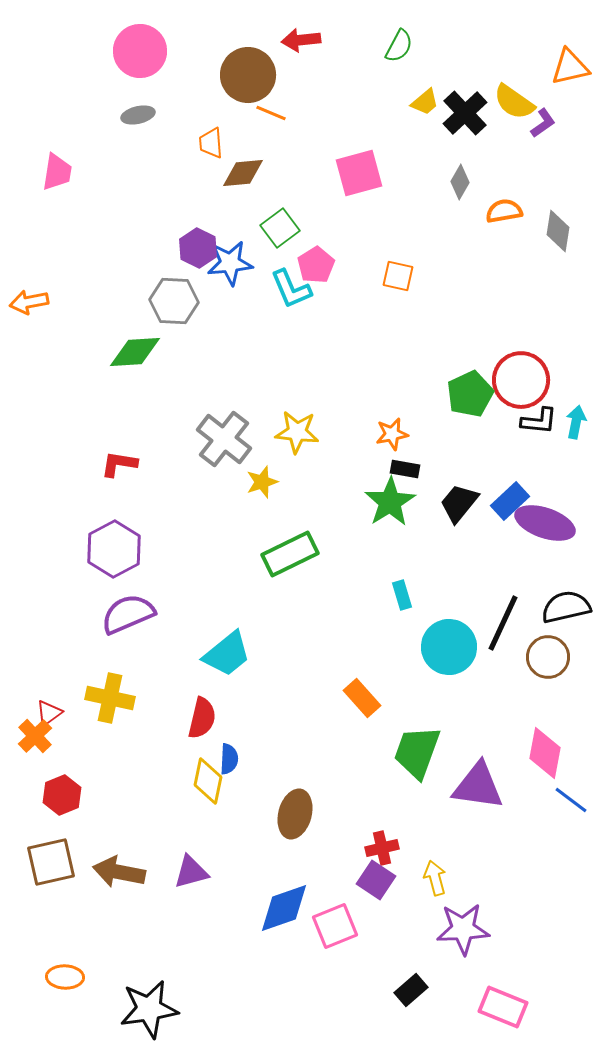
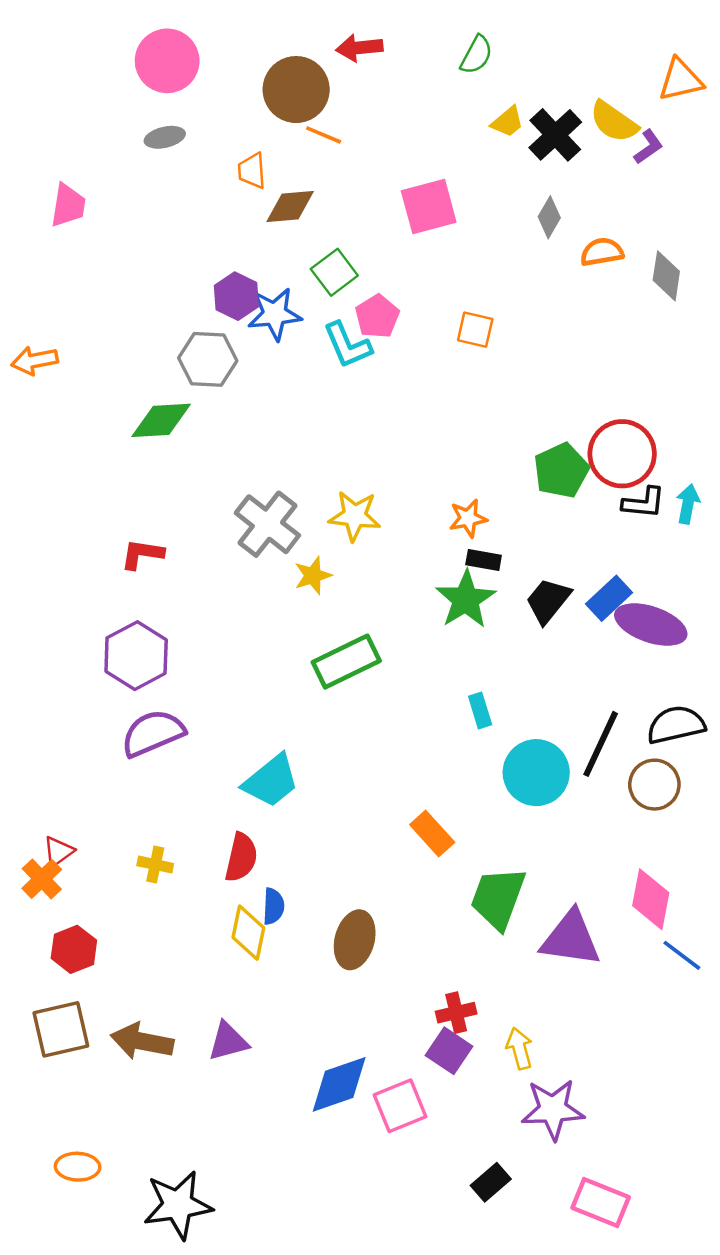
yellow cross: (110, 698) -> (155, 865), moved, size x0.6
brown ellipse: (295, 814) -> (355, 940), moved

